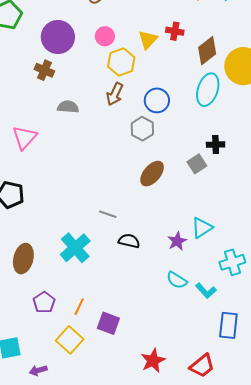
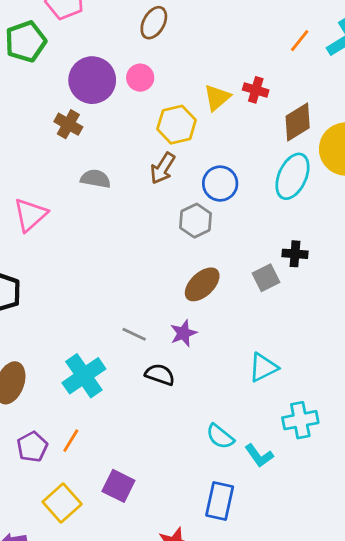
pink circle: (105, 36) -> (140, 78), moved
purple star: (177, 241) -> (183, 333), moved
orange line: (79, 307) -> (71, 441), moved
blue rectangle: (228, 325) -> (220, 501), moved

